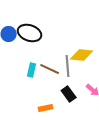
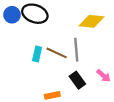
yellow diamond: (82, 55) -> (92, 21), moved

